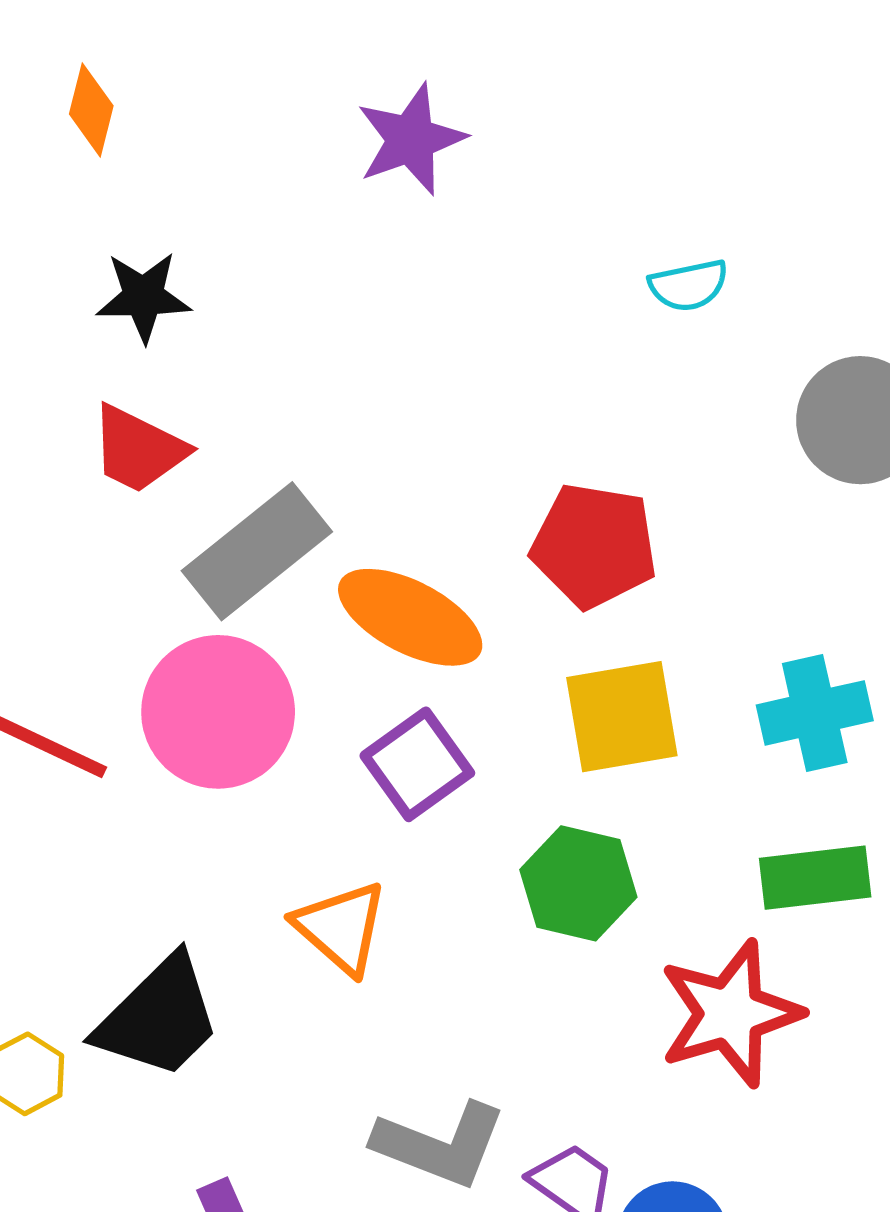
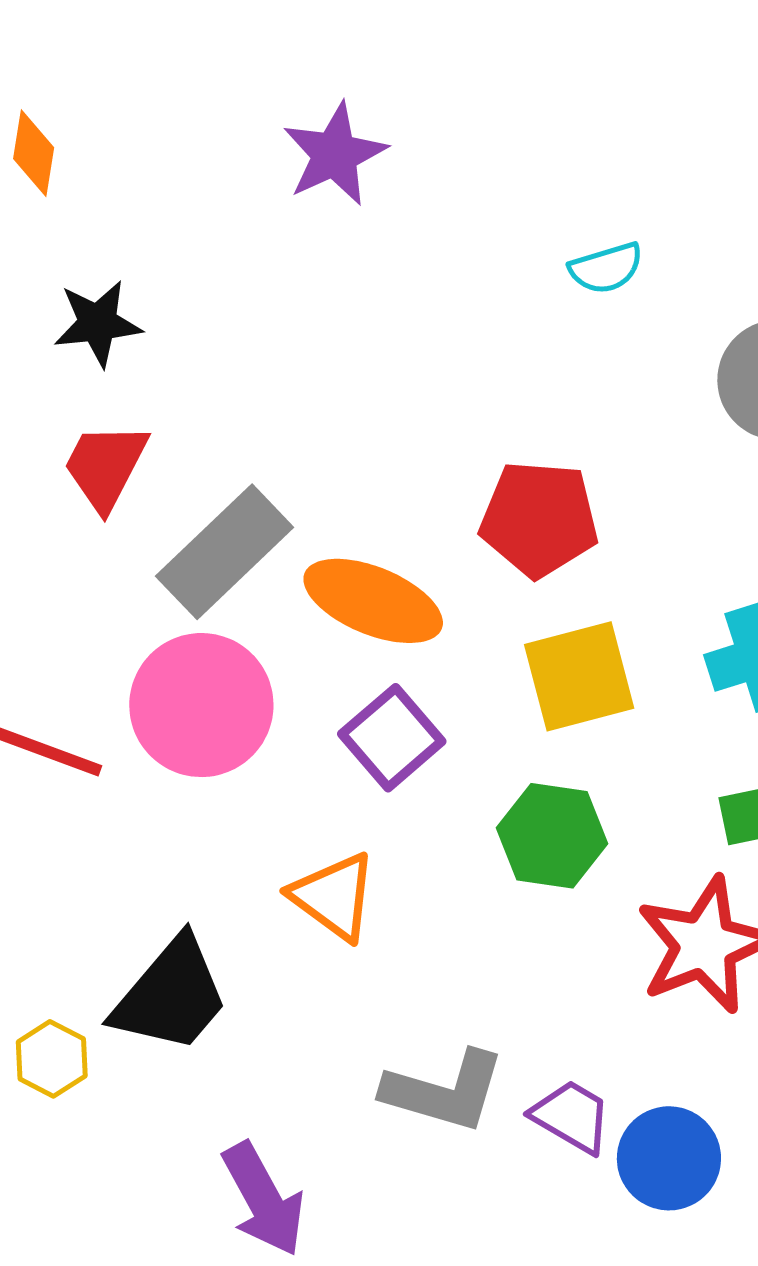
red trapezoid: (138, 449) -> (105, 466), turned 96

